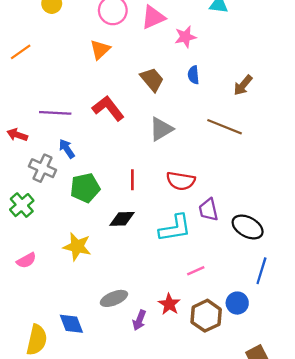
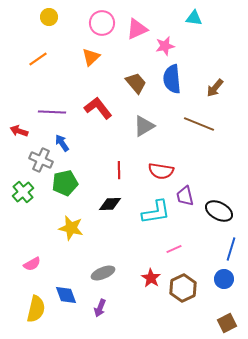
orange line: (21, 52) -> (38, 59), moved
blue semicircle: (193, 75) -> (172, 79), size x1.8
green pentagon: (85, 188) -> (65, 183), moved
pink semicircle: (26, 260) -> (32, 264), moved
blue circle: (237, 303) -> (224, 279), moved
purple arrow: (139, 320) -> (100, 308), moved

